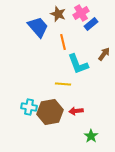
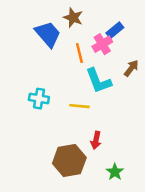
pink cross: (81, 13) -> (102, 44), moved
cyan cross: (29, 107) -> (39, 99), moved
red arrow: (76, 111) -> (96, 140), turned -72
brown hexagon: (50, 112) -> (69, 160), moved

